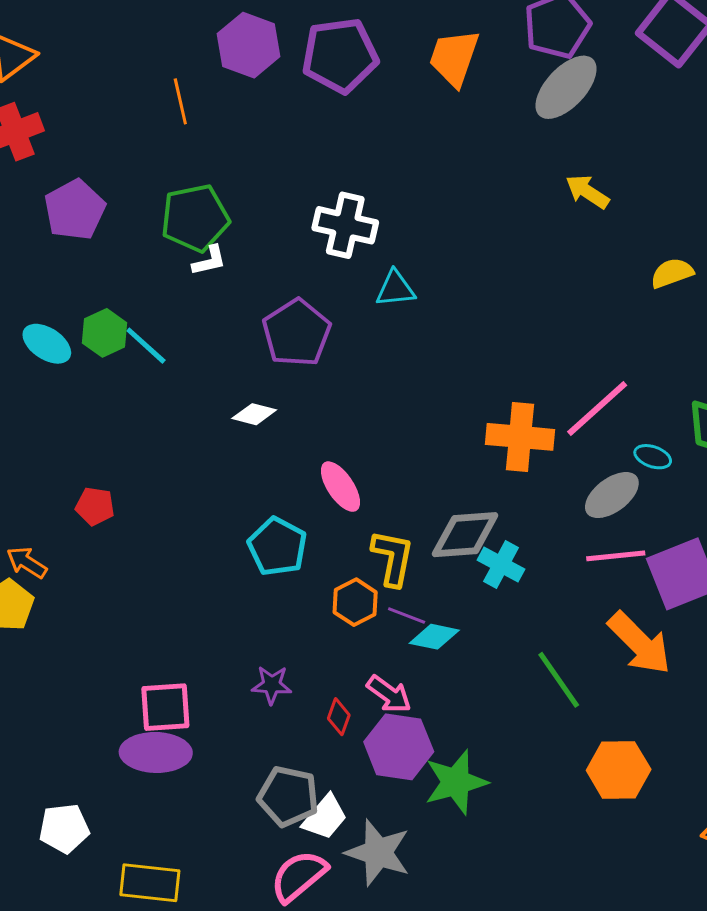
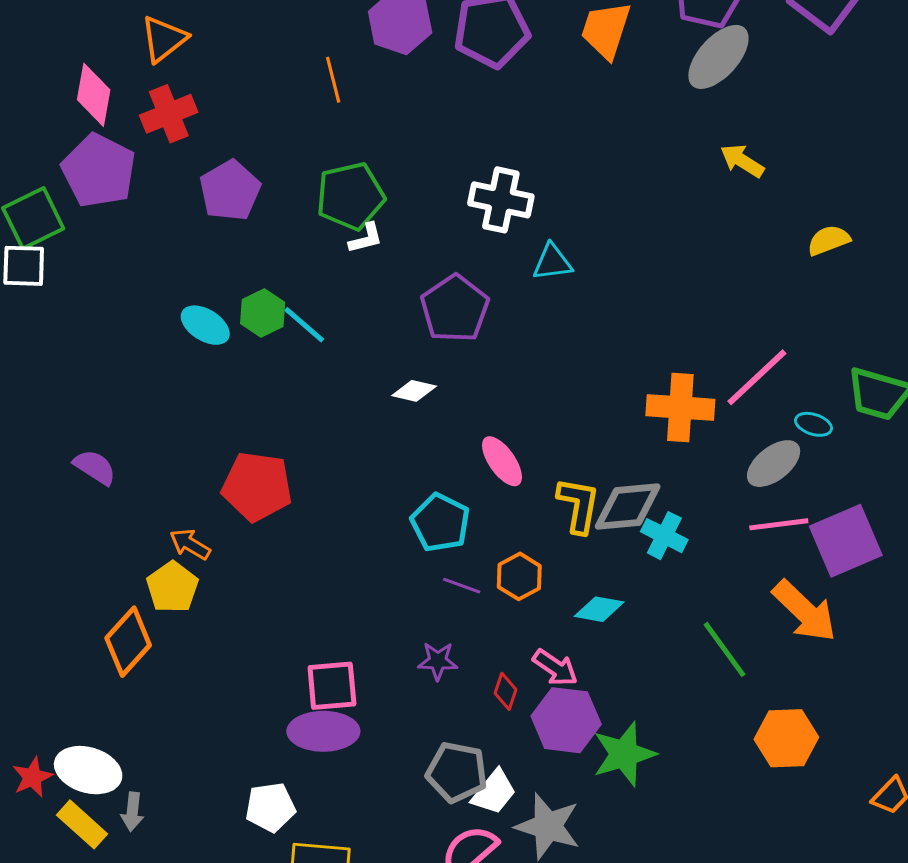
red pentagon: (95, 506) -> (257, 487), size x1.8
yellow L-shape: (393, 558) -> (578, 505), moved
purple line: (407, 616) -> (462, 586), moved
white pentagon: (64, 828) -> (270, 807), moved

